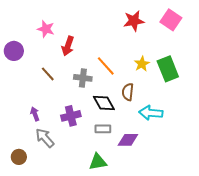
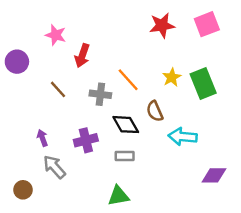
pink square: (171, 20) -> (207, 24), turned 35
brown semicircle: (128, 92) -> (155, 111), turned -30
purple diamond: (128, 140) -> (214, 175), moved

